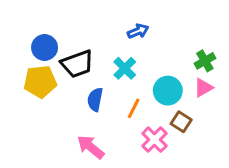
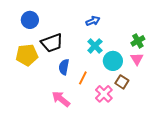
blue circle: (45, 48) -> (30, 20), moved
cyan cross: (125, 68) -> (95, 46), moved
pink triangle: (203, 88) -> (137, 59), turned -32
orange line: (134, 108) -> (83, 78), moved

